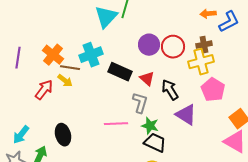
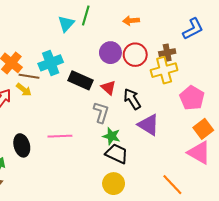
orange arrow: (208, 14) -> (131, 21), moved
cyan triangle: (106, 17) -> (66, 24), size x0.7
pink pentagon: (213, 90) -> (192, 98), moved
pink line: (116, 124) -> (60, 136), moved

